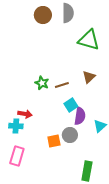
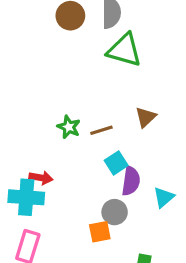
green triangle: (89, 40) -> (124, 50), moved
cyan cross: (16, 126) -> (26, 197), size x1.5
orange square: (54, 141) -> (100, 232), moved

